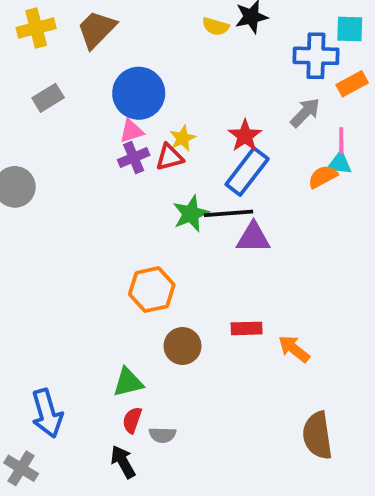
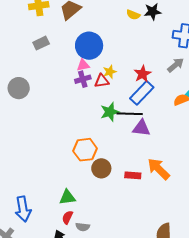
brown circle: (182, 346) -> (101, 168), moved
orange arrow: (294, 349) -> (159, 169), moved, size x1.4

